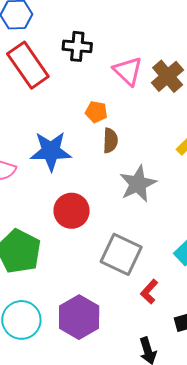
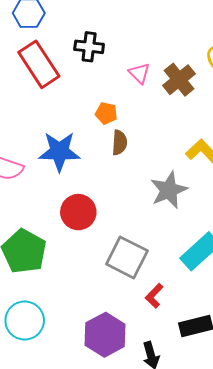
pink triangle: (128, 71) -> (139, 73), size x0.7
gray star: (138, 184) -> (169, 190), moved
purple hexagon: (79, 317) -> (105, 335), moved

